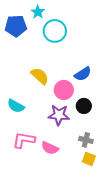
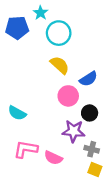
yellow semicircle: (40, 76) -> (60, 65), moved
purple star: (59, 115) -> (74, 131), moved

